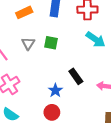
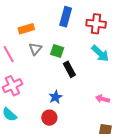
orange rectangle: (24, 12) -> (26, 29), moved
black rectangle: (76, 76) -> (69, 69), moved

